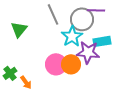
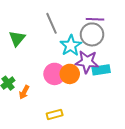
gray circle: (82, 19) -> (92, 34), moved
cyan rectangle: (102, 41) -> (101, 70), moved
orange arrow: (26, 82) -> (24, 92), turned 64

